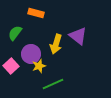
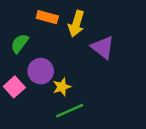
yellow arrow: (56, 44) -> (76, 24), moved
yellow star: (39, 66) -> (62, 87), moved

